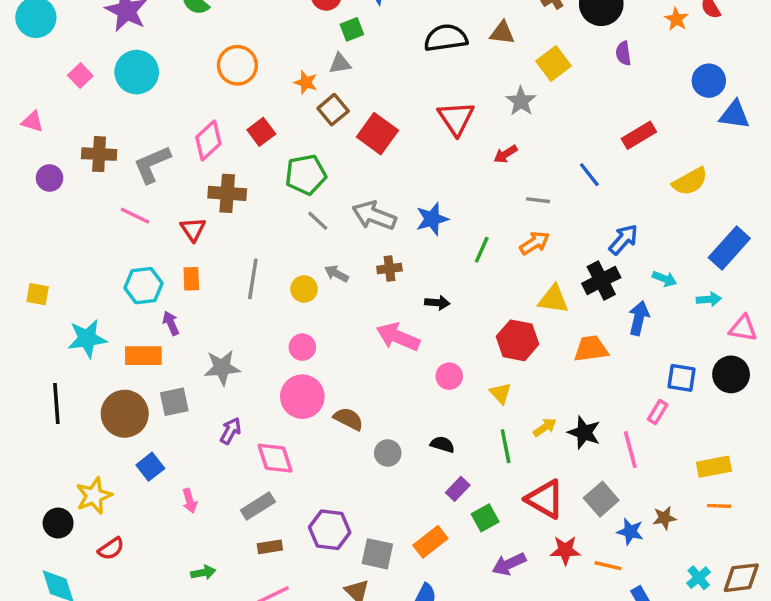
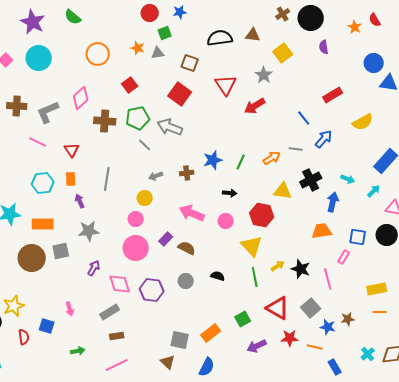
orange star: (306, 82) -> (138, 48), moved
brown square: (333, 110) -> (190, 63), moved, turned -30
red square: (261, 132) -> (130, 85), moved
red arrow: (506, 154) -> (255, 106), size x1.5
brown cross: (227, 193) -> (105, 121), moved
gray line: (538, 200) -> (296, 149), moved
gray arrow: (374, 216) -> (170, 127), moved
blue star: (432, 219) -> (213, 160), moved
blue arrow: (623, 239) -> (324, 139), moved
gray arrow: (336, 274) -> (156, 176), turned -48
yellow circle: (304, 289) -> (145, 198), moved
cyan arrow: (709, 299) -> (374, 191), turned -40
black arrow: (437, 303) -> (230, 193), moved
purple arrow: (171, 323) -> (80, 201), moved
orange trapezoid: (591, 349) -> (322, 231), moved
pink circle: (449, 376) -> (226, 221), moved
yellow triangle: (500, 393) -> (252, 246), size x1.6
brown semicircle: (348, 419) -> (187, 248), moved
blue square: (150, 467) -> (47, 326), moved, turned -35
purple rectangle: (458, 489) -> (166, 239), moved
purple hexagon: (330, 530) -> (152, 290), moved
red semicircle: (111, 549) -> (24, 337), turned -63

